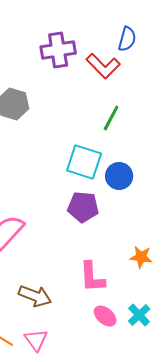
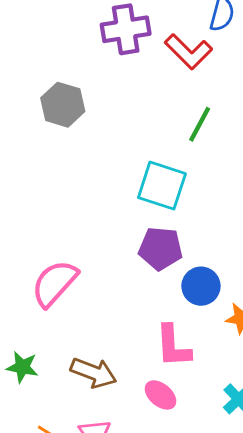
blue circle: (119, 176) -> (201, 286), moved
pink ellipse: (105, 316) -> (161, 395), moved

